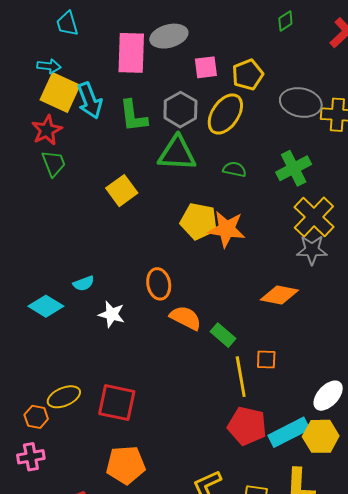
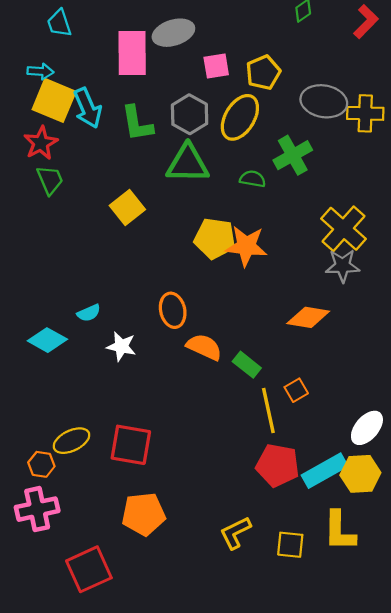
green cross: (294, 168) -> (293, 155), moved
orange square: (266, 359) -> (296, 390), turned -30
pink cross: (31, 457) -> (37, 509), size x1.4

